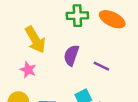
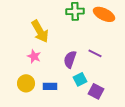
purple semicircle: (71, 55) -> (70, 59), moved

